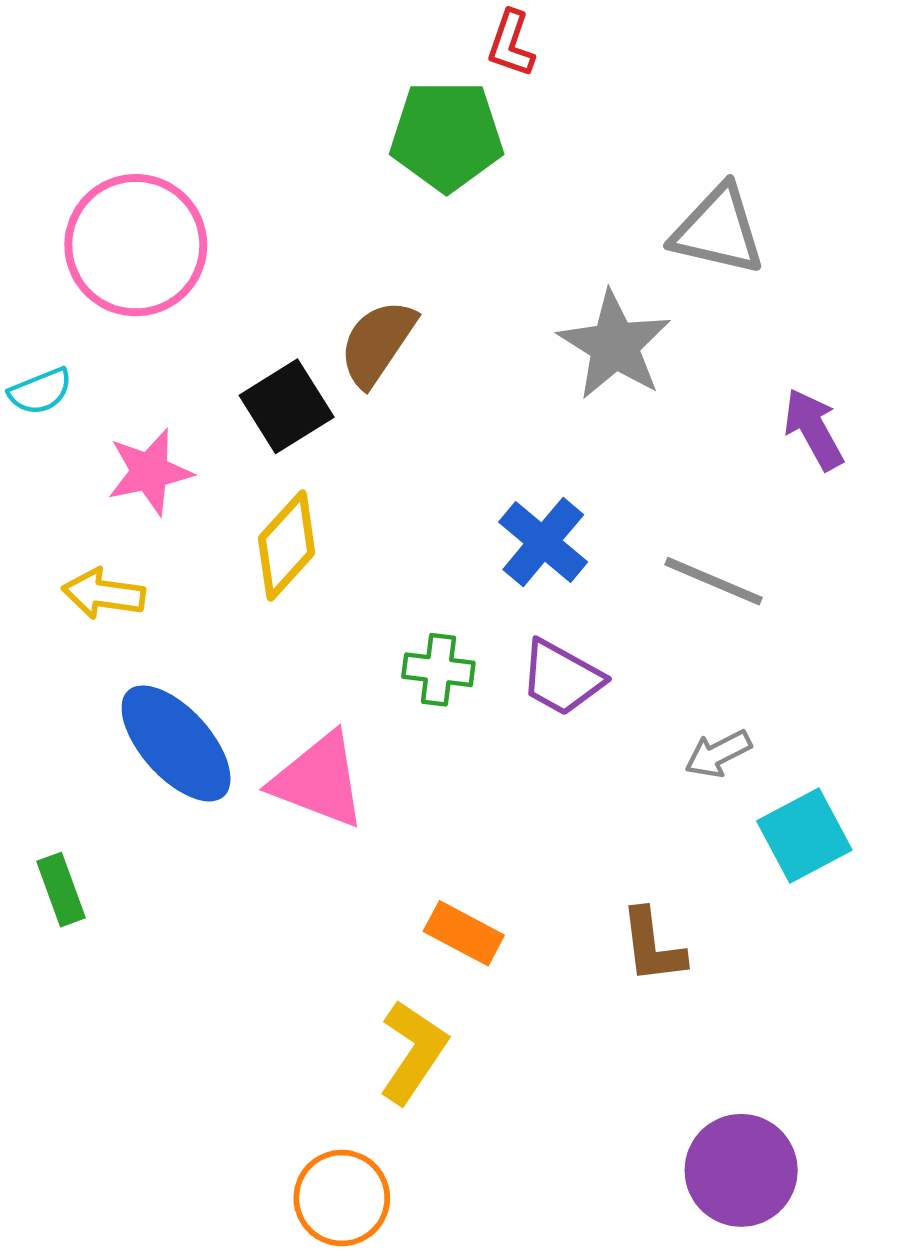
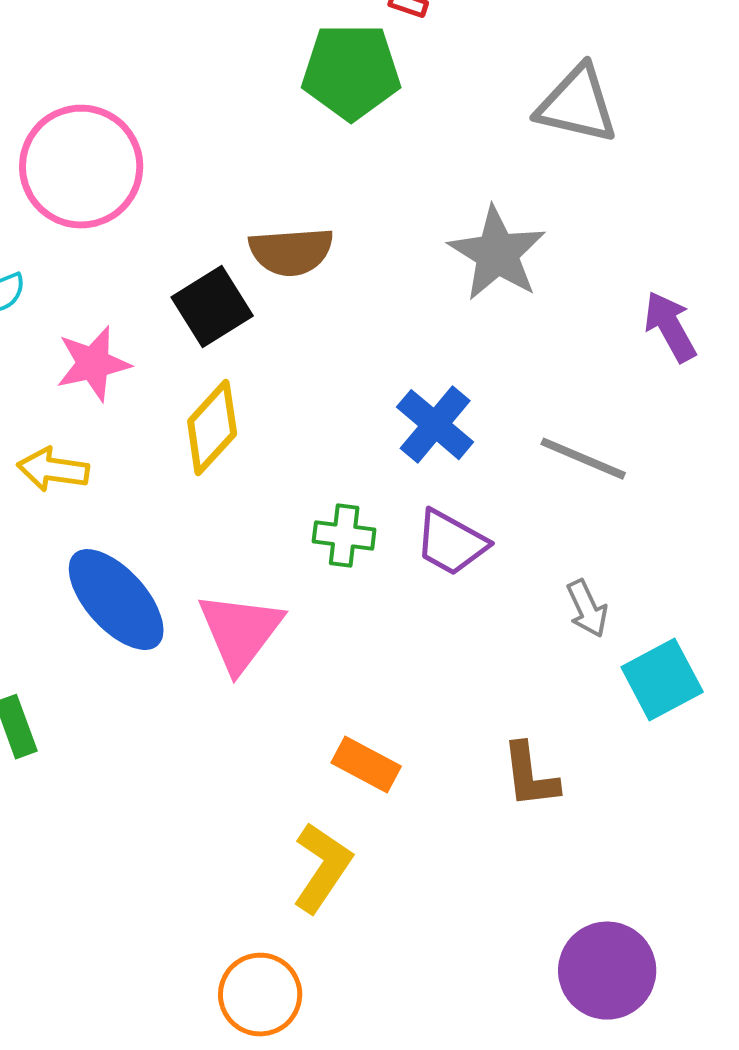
gray triangle: (718, 230) -> (577, 105), moved
brown semicircle: (377, 343) -> (291, 252), turned -128
gray arrow: (718, 754) -> (587, 609), turned -88
pink triangle: (319, 780) -> (240, 632), turned 46

